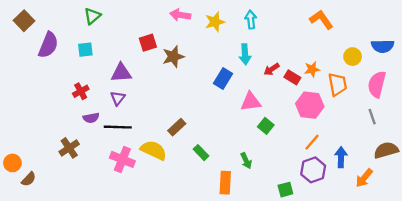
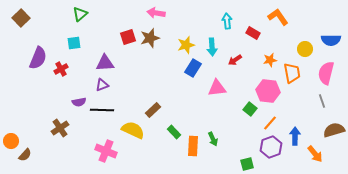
cyan arrow: (251, 20) -> (227, 21), moved
yellow star: (215, 22) -> (186, 45), moved
purple semicircle: (48, 45) -> (38, 58), moved
brown star: (173, 57) -> (150, 38), moved
red rectangle: (292, 77) -> (253, 33), moved
red cross: (81, 91) -> (61, 69), moved
purple triangle: (118, 98) -> (102, 85), turned 32
green square: (266, 126) -> (250, 109), moved
pink cross: (122, 159) -> (106, 151), moved
orange arrow: (364, 178) -> (315, 154), turned -78
orange rectangle: (225, 183) -> (193, 146), moved

